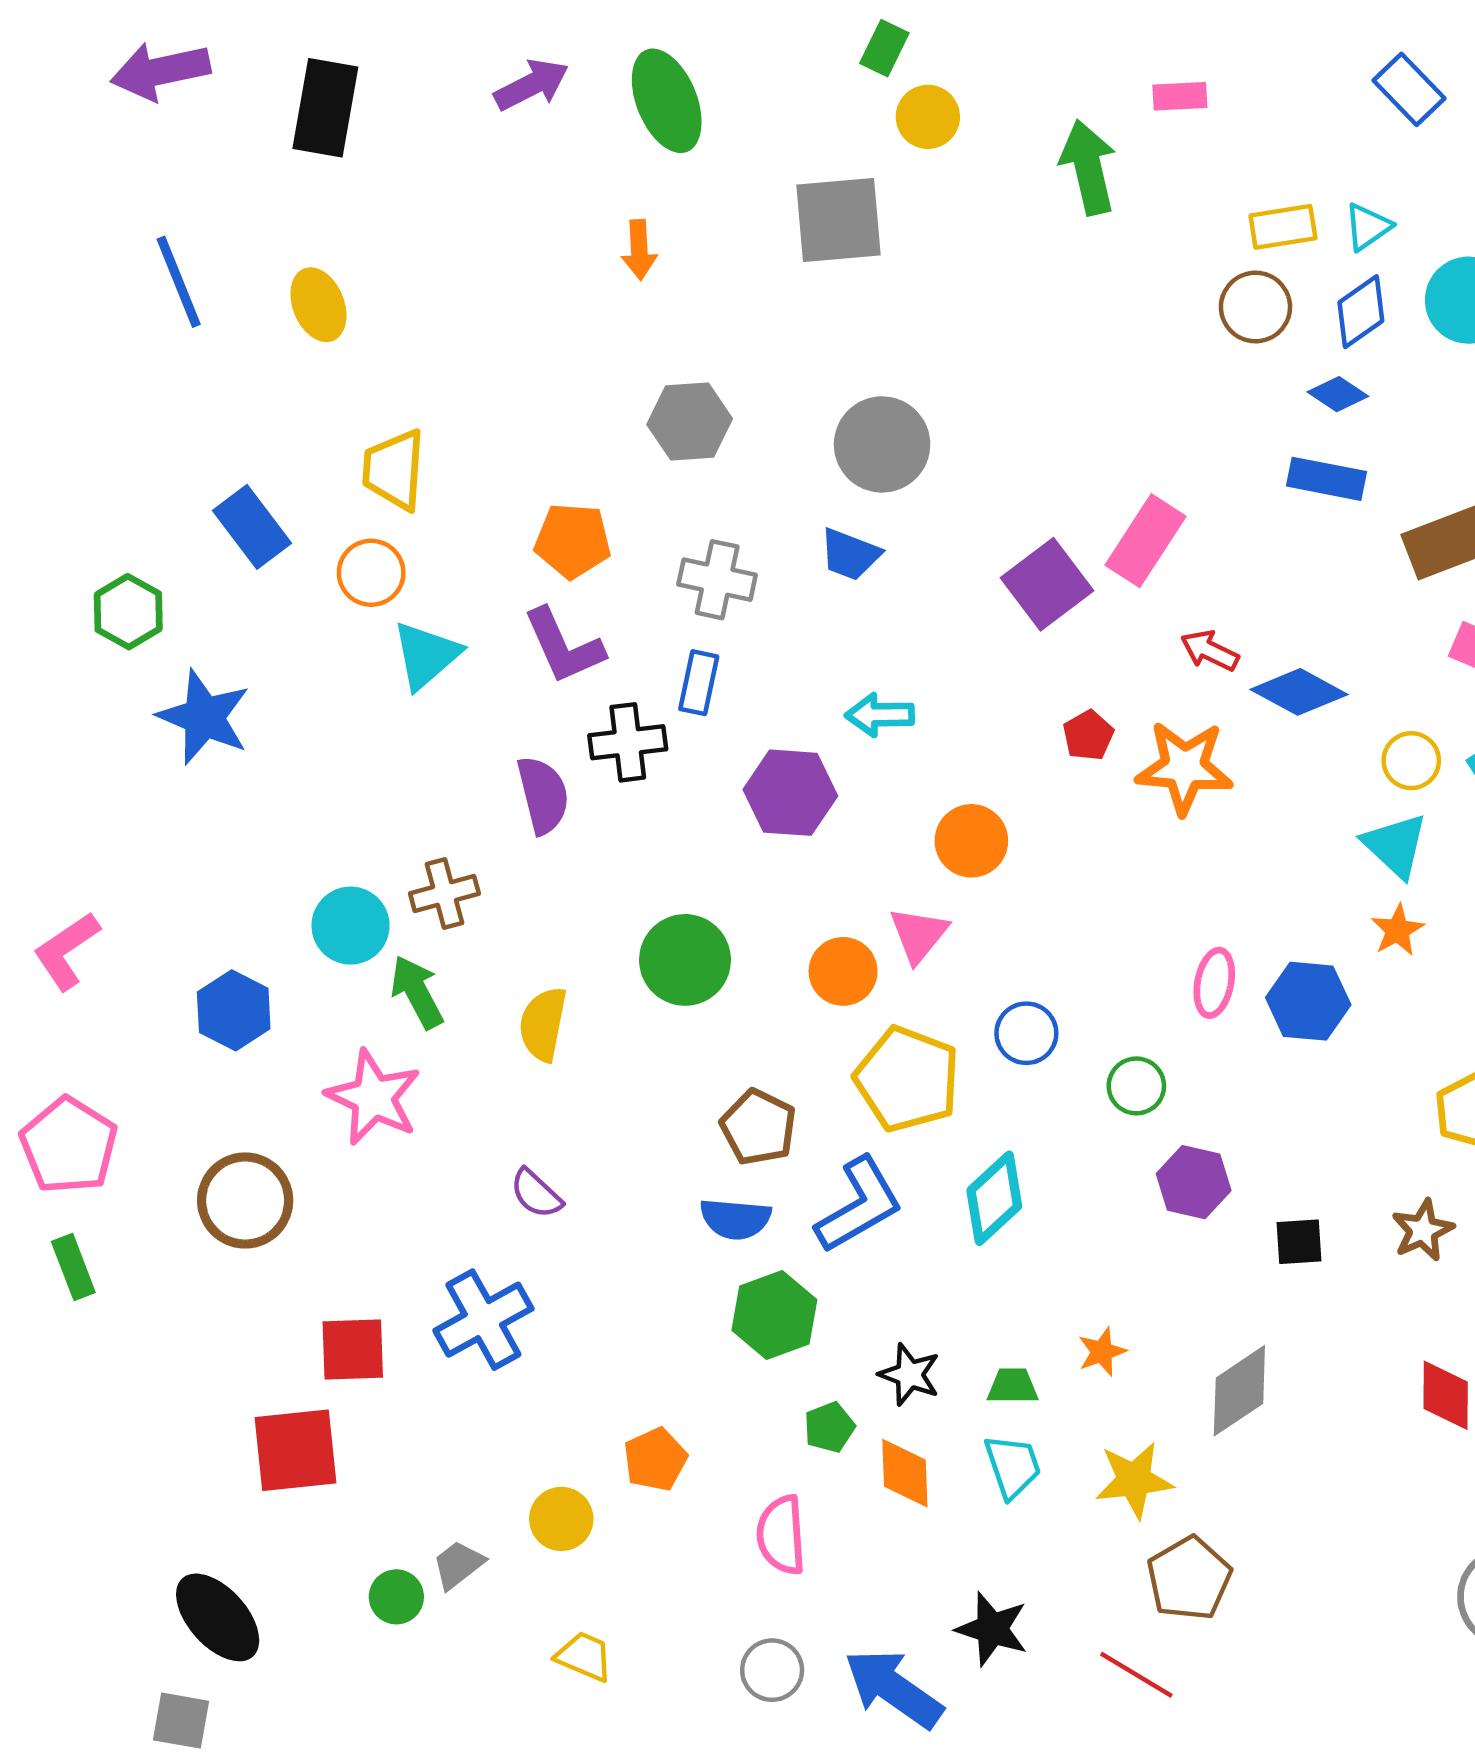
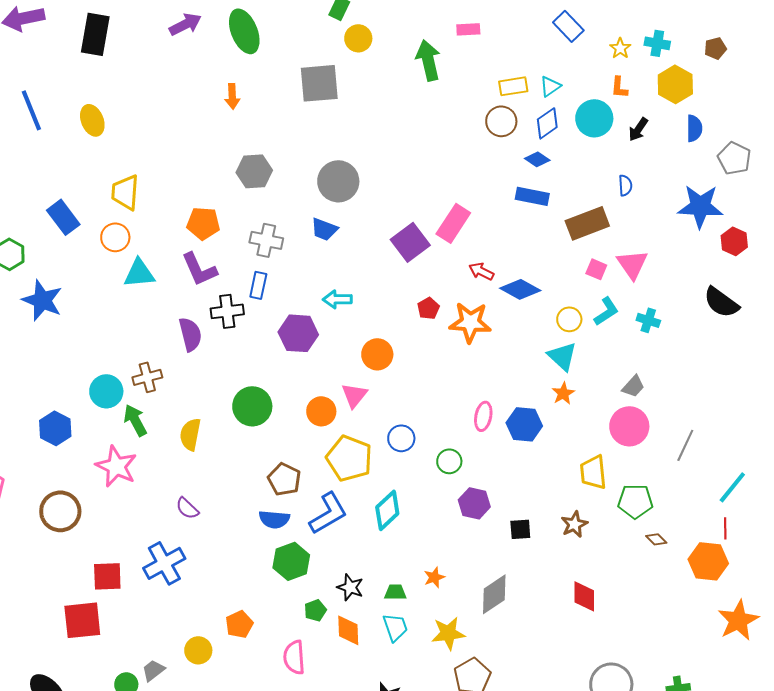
cyan triangle: (426, 655) -> (139, 273), turned 36

